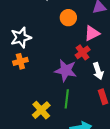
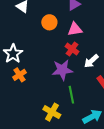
pink triangle: (92, 33) -> (75, 29), turned 35
white arrow: (98, 71) -> (91, 61), turned 84

